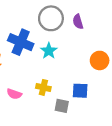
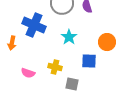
cyan star: (49, 51) -> (69, 37), moved
blue square: (80, 91) -> (89, 61), moved

